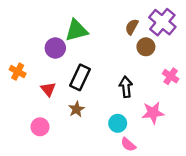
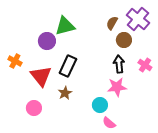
black arrow: (126, 87) -> (119, 64), moved
red triangle: (48, 89) -> (41, 76), size x1.6
pink star: (153, 113) -> (117, 87), moved

